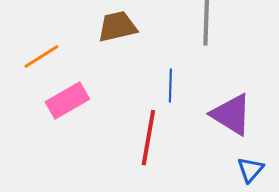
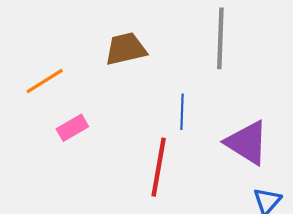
pink rectangle: (67, 101) -> (72, 128), size x0.7

